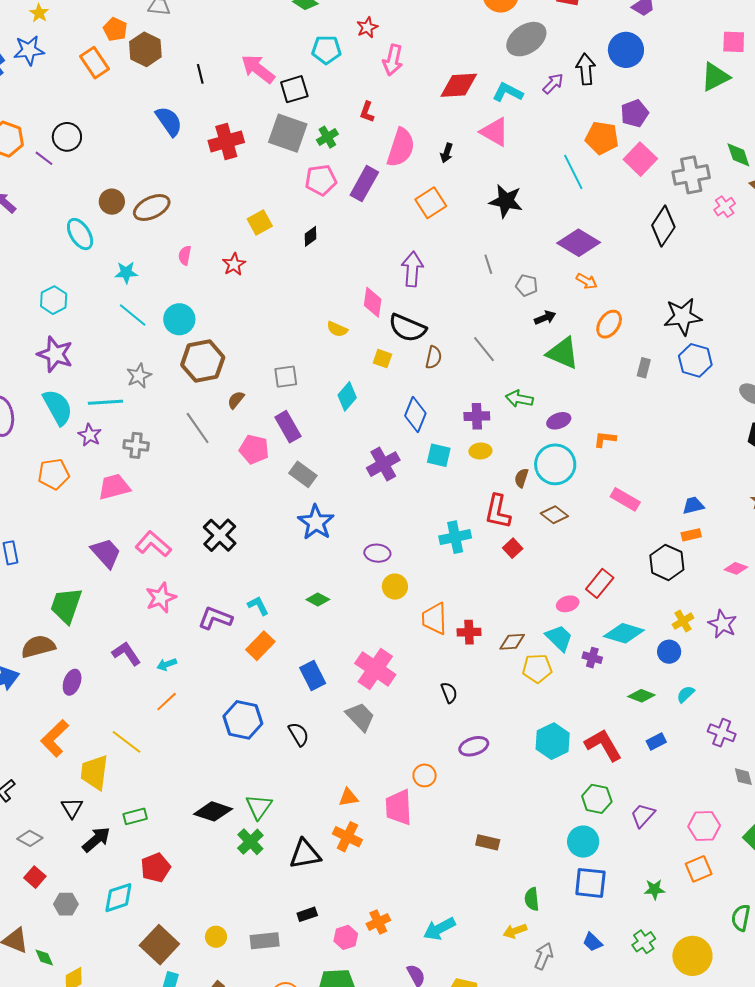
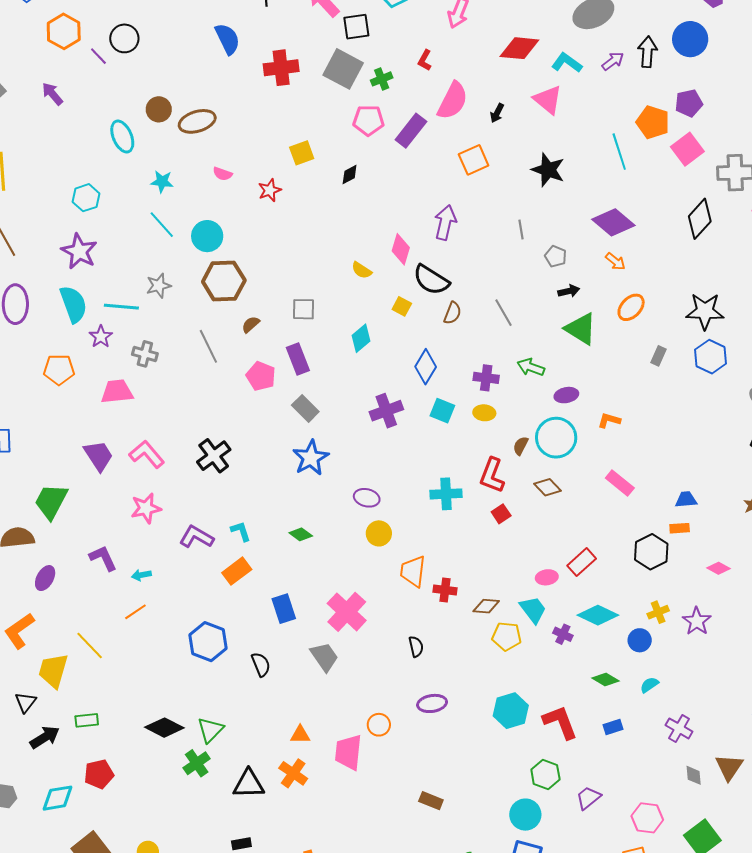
pink semicircle: (185, 255) -> (222, 174), turned -90

